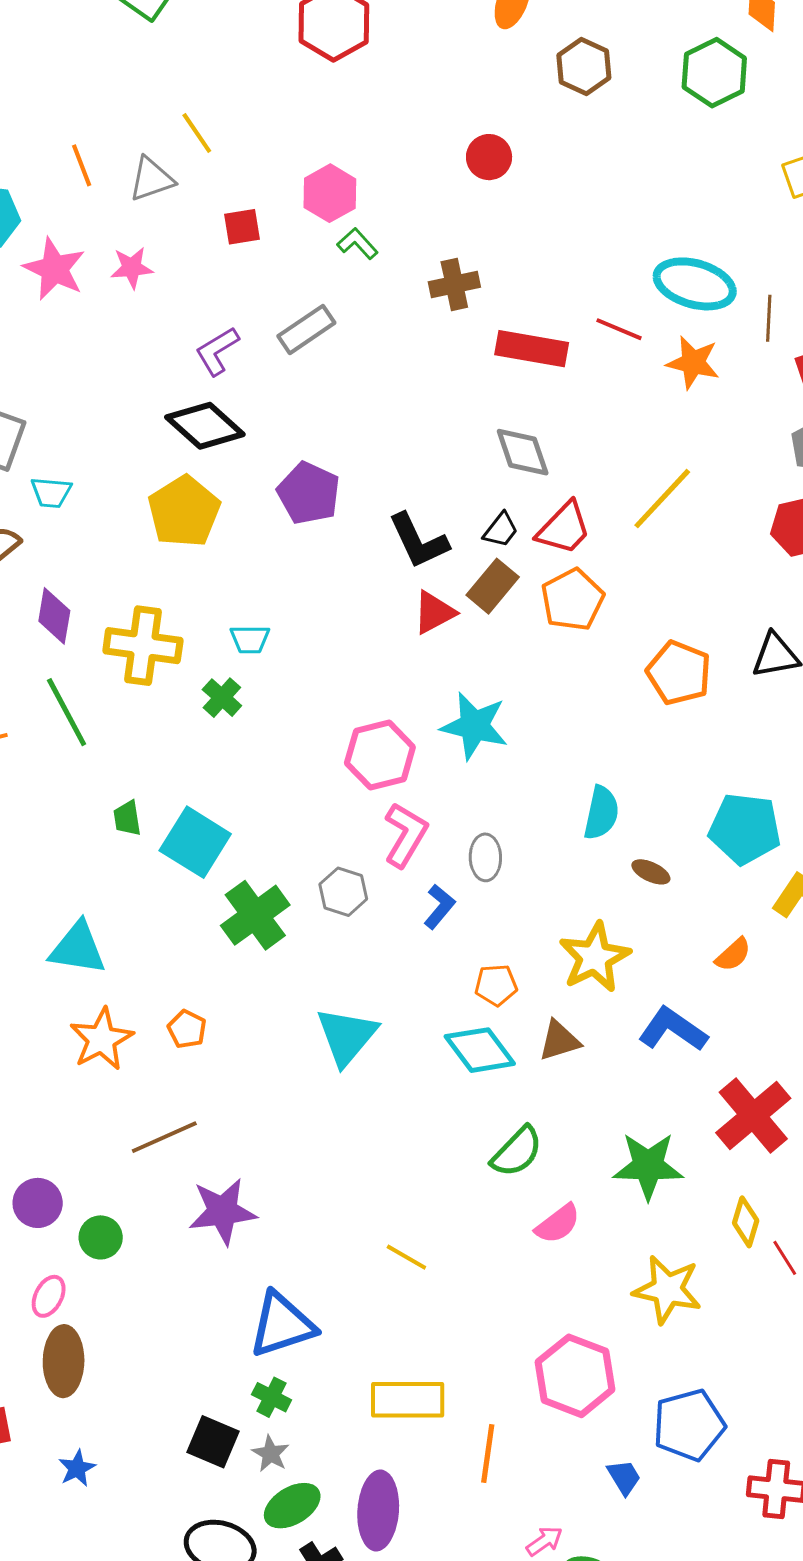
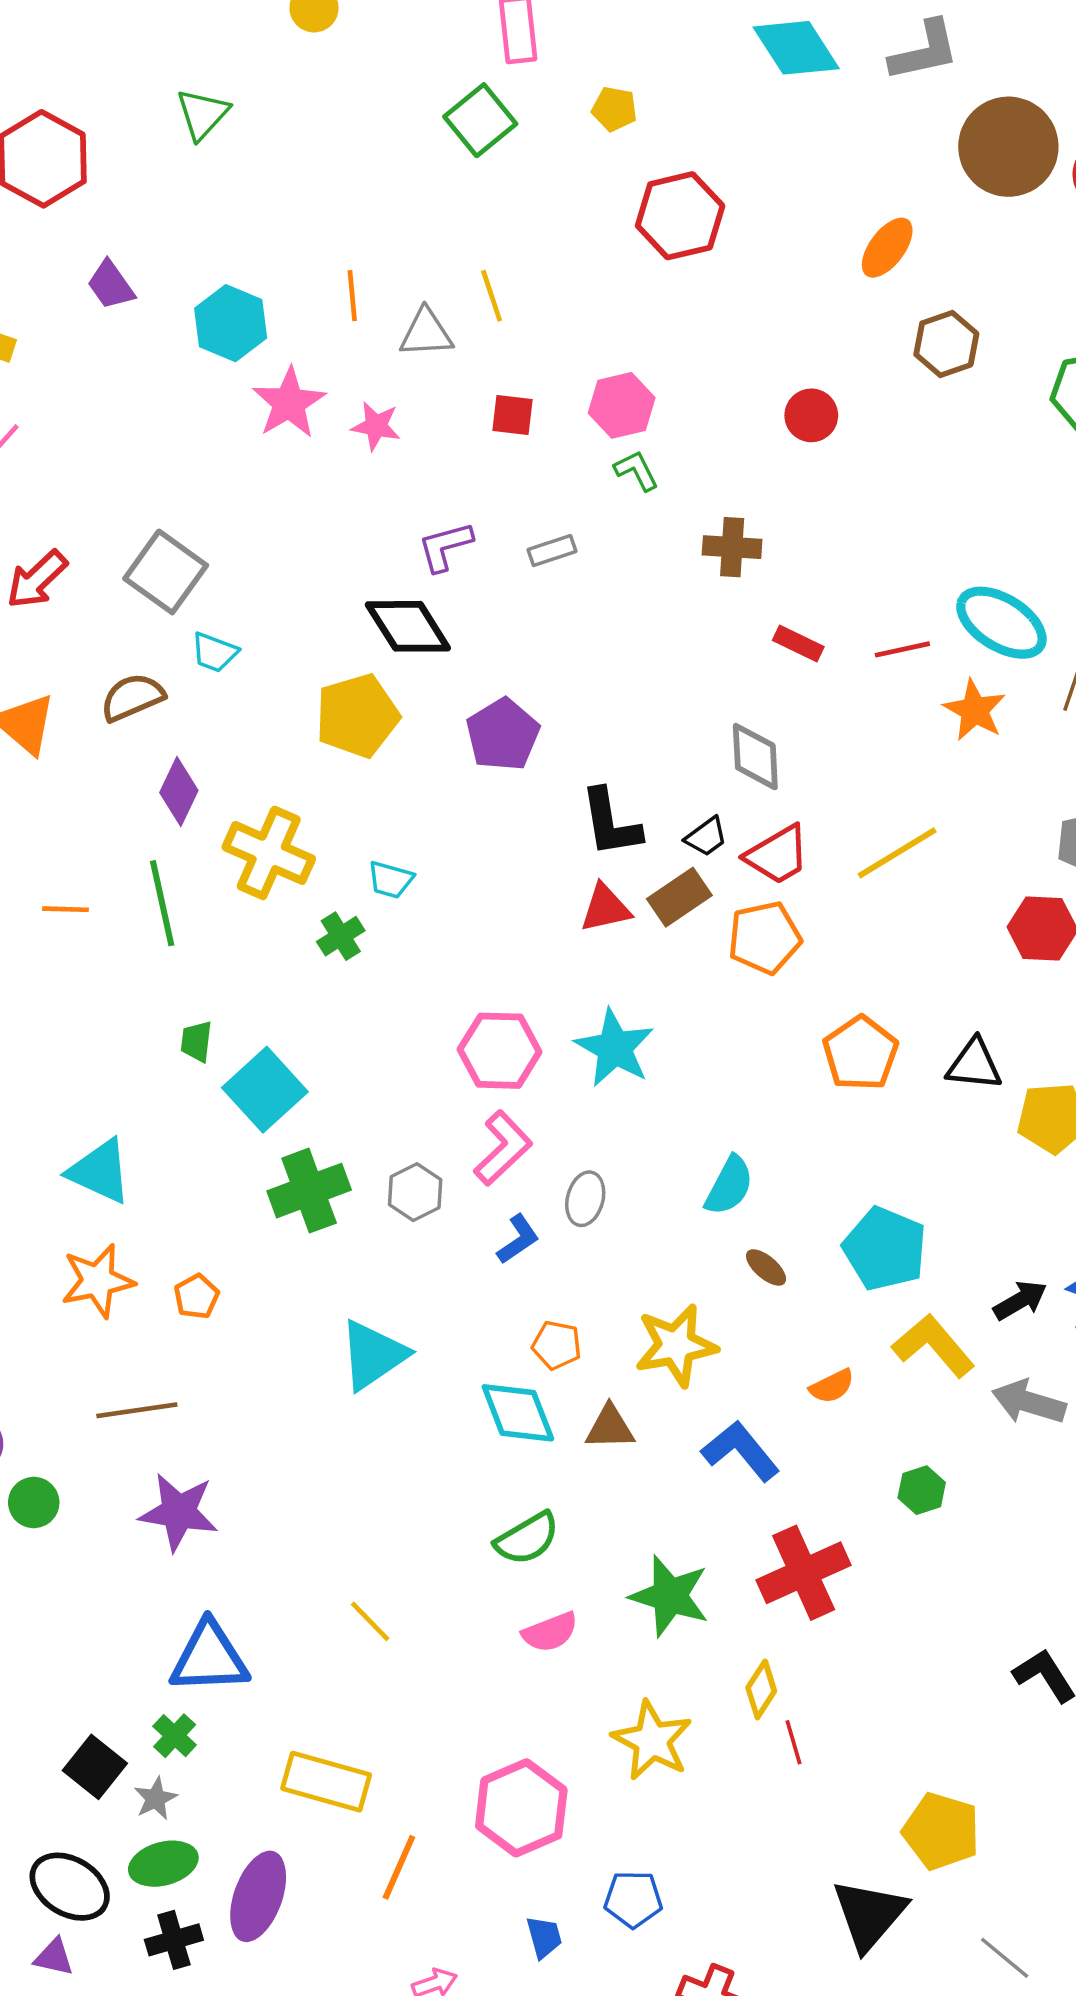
gray rectangle: (306, 329) -> (552, 551), size x0.7
red line: (619, 329) -> (902, 649), turned -51
red rectangle: (532, 349) -> (798, 643), size x0.6
blue pentagon: (689, 1425) -> (633, 1899), size x0.7

